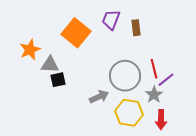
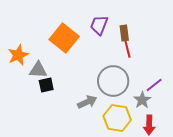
red line: (154, 69) -> (127, 48), moved

